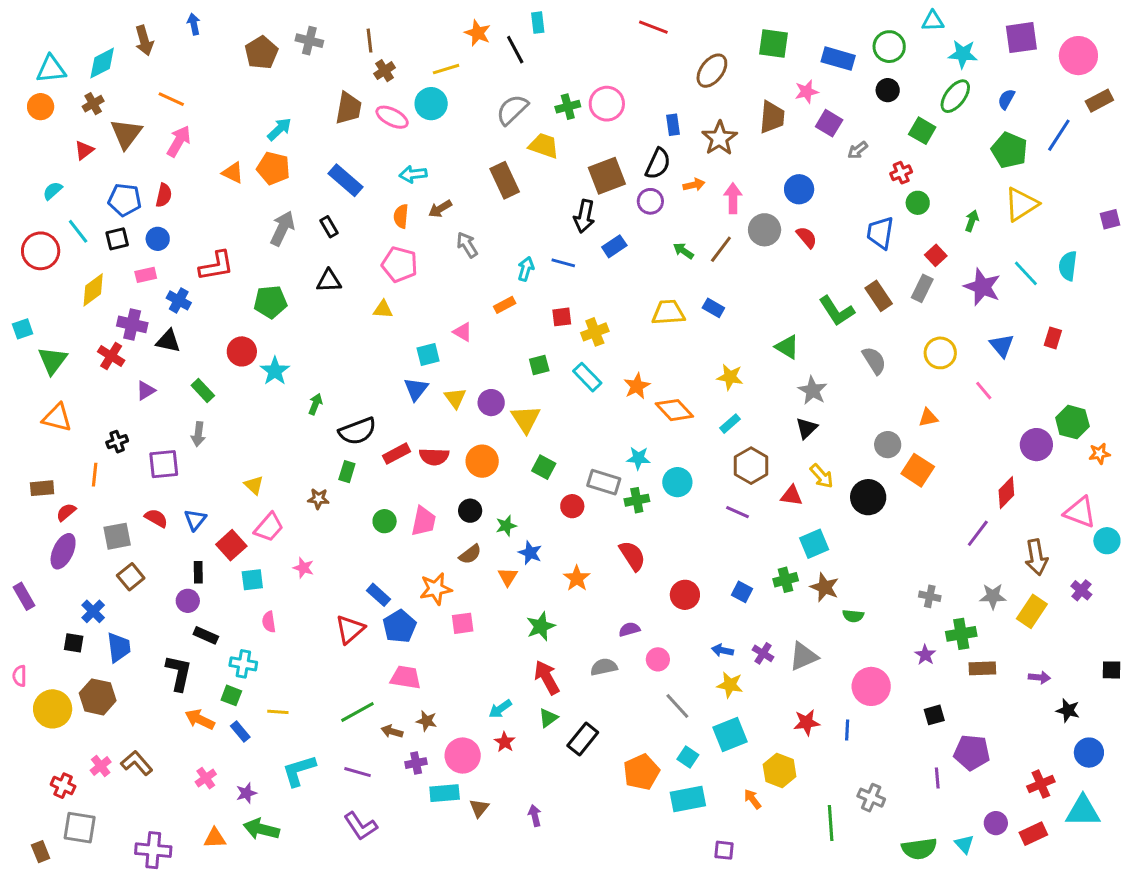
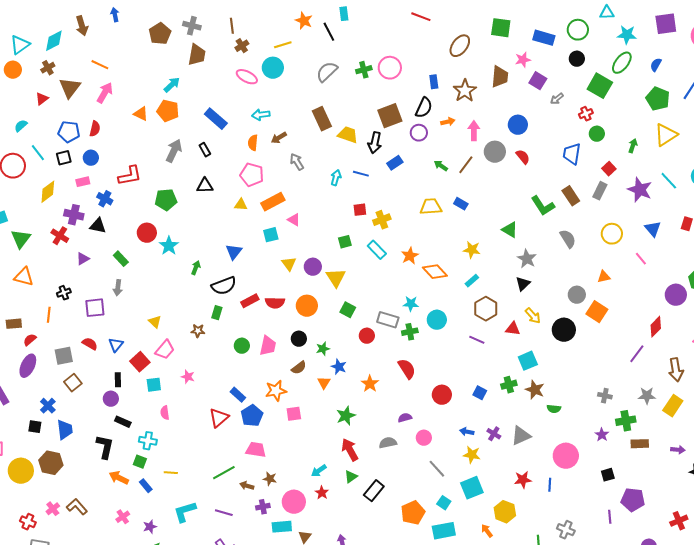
cyan triangle: (51, 69) -> (20, 45), turned -30
brown trapezoid: (348, 108) -> (197, 55), moved
green square: (922, 131) -> (600, 86), size x1.4
yellow trapezoid: (544, 146) -> (348, 135), moved
orange rectangle: (505, 305) -> (273, 202), moved, size x1.6
blue triangle: (416, 389) -> (234, 252), moved

